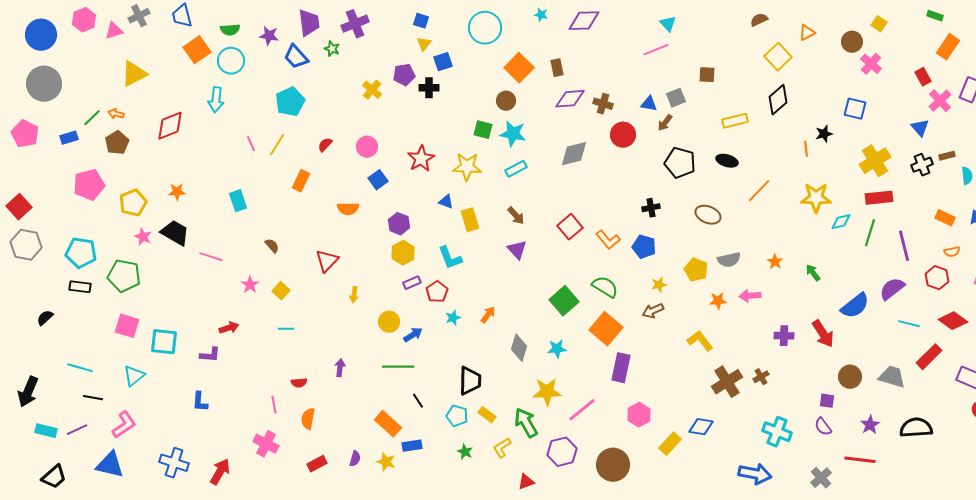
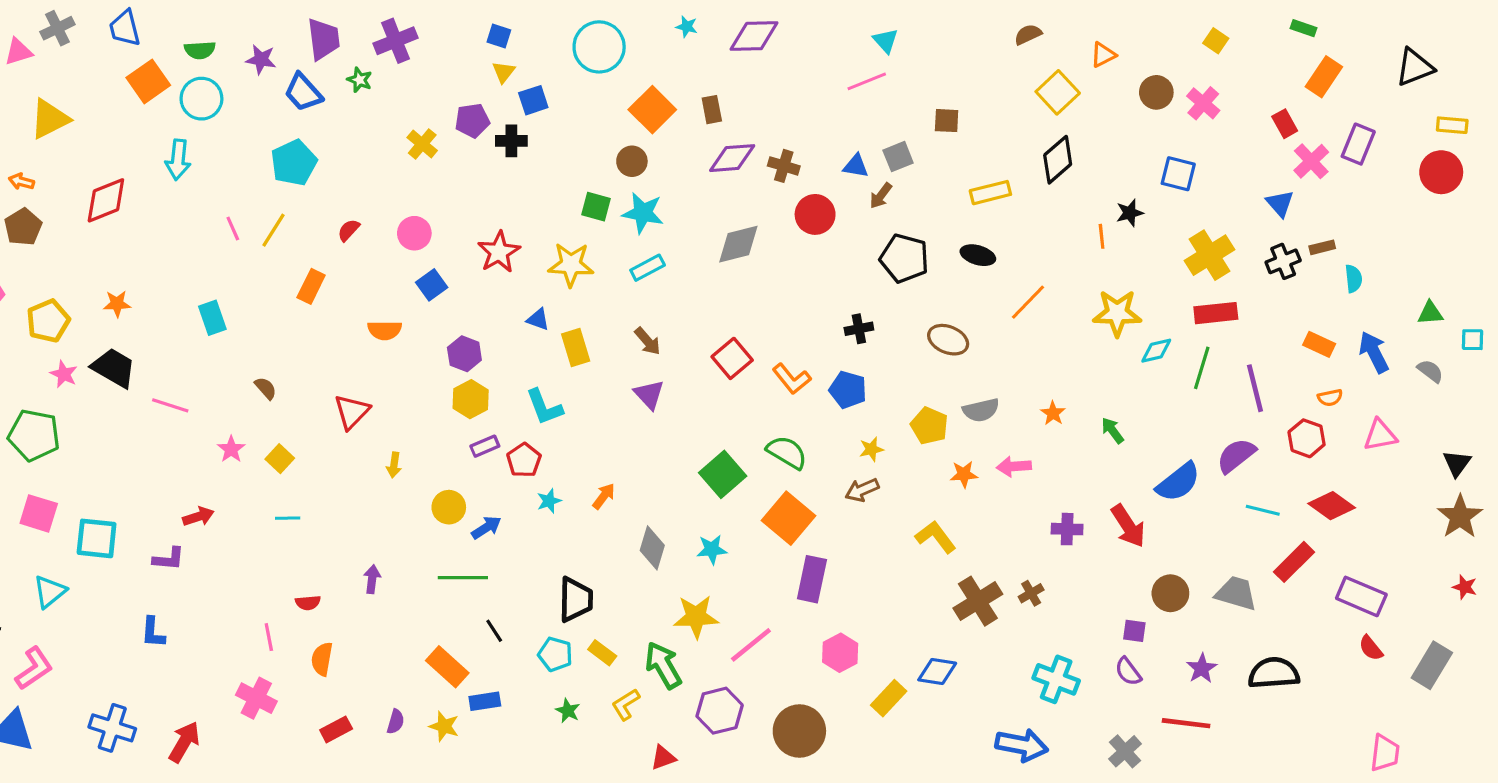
brown circle: (852, 42) -> (1156, 92), moved

